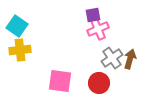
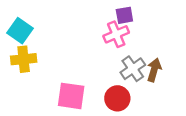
purple square: (93, 15) -> (124, 15), moved

